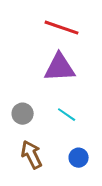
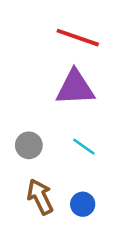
blue circle: (79, 158) -> (83, 204), moved

